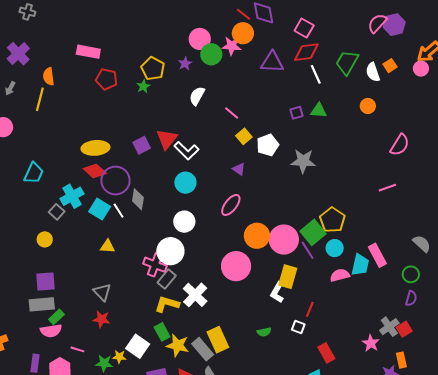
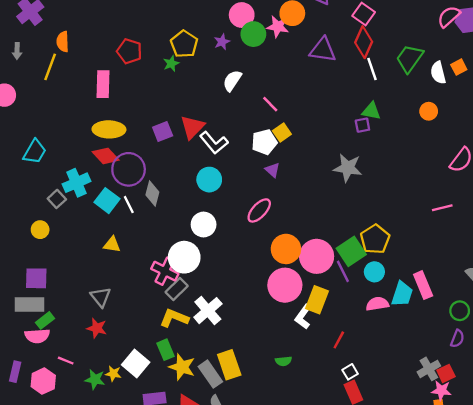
pink rectangle: (88, 52) -> (103, 84), moved, turned 75
red diamond: (306, 52) -> (364, 42), turned -64
gray arrow: (10, 88) -> (17, 51), turned -32
purple square: (297, 113) -> (362, 125), moved
white pentagon: (268, 145) -> (264, 142), moved
pink circle: (236, 266) -> (285, 285), moved
white square: (298, 327) -> (350, 372), moved, turned 32
pink star: (371, 343) -> (441, 390), moved, turned -30

